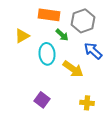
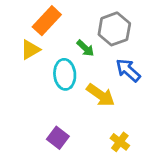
orange rectangle: (49, 15) -> (47, 21), moved, turned -55
yellow cross: (87, 103) -> (120, 142), turned 32

